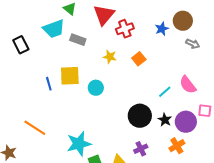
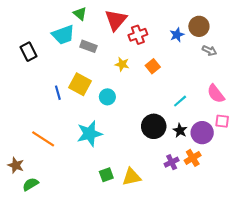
yellow square: (70, 76) -> (80, 84), turned 30
pink semicircle: (188, 85) -> (216, 94), moved
cyan star: (79, 144) -> (89, 134), moved
purple cross: (141, 149) -> (172, 162), moved

